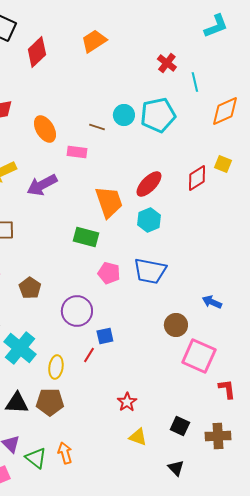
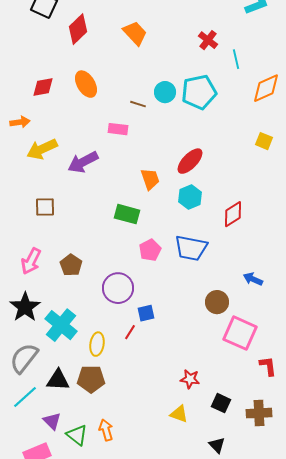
orange trapezoid: (94, 41) -> (135, 33), moved, turned 80
orange ellipse: (45, 129) -> (86, 84), moved
red diamond: (197, 178) -> (233, 214), moved
orange trapezoid: (109, 202) -> (150, 179), size x0.7
pink pentagon: (109, 273) -> (150, 250), turned 30
red star: (127, 402) -> (190, 379), moved, turned -30

